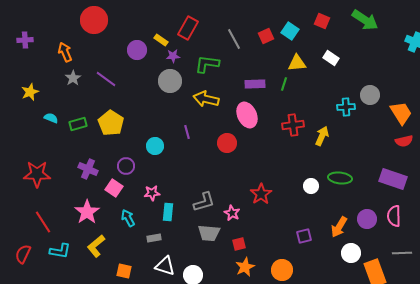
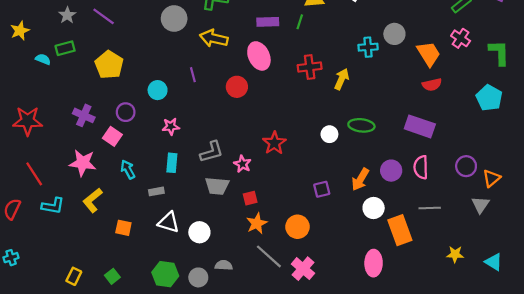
green rectangle: (78, 124) -> (65, 48), moved
pink star: (152, 193) -> (171, 126), moved
pink star: (87, 212) -> (83, 163), turned -30

